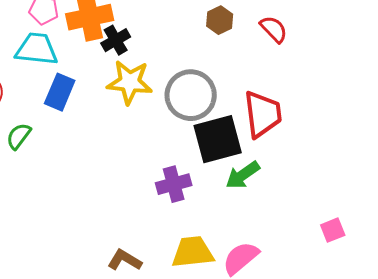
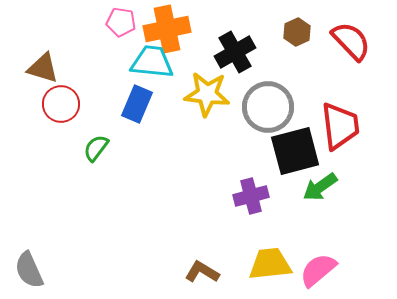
red semicircle: (274, 29) -> (351, 41), size x1.4
black cross: (116, 40) -> (235, 52), moved, size x1.4
cyan trapezoid: (37, 49) -> (152, 62), moved

